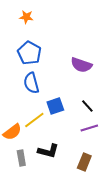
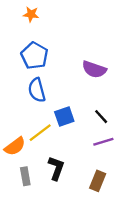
black L-shape: (48, 151) -> (56, 168), turned -85

